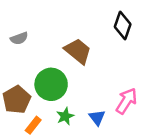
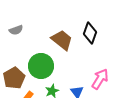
black diamond: (123, 26) -> (90, 33), moved

